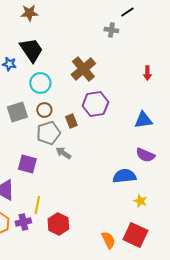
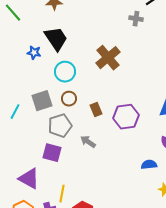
purple hexagon: (95, 104) -> (126, 117), moved
gray pentagon: (48, 133) -> (60, 126), moved
blue semicircle: (124, 176) -> (149, 165), size x0.7

